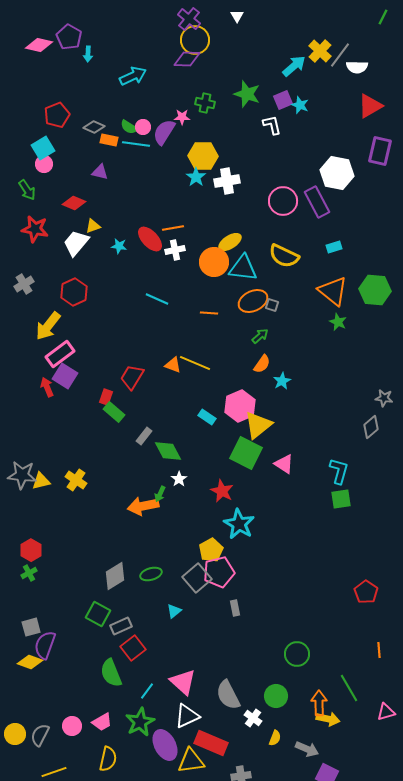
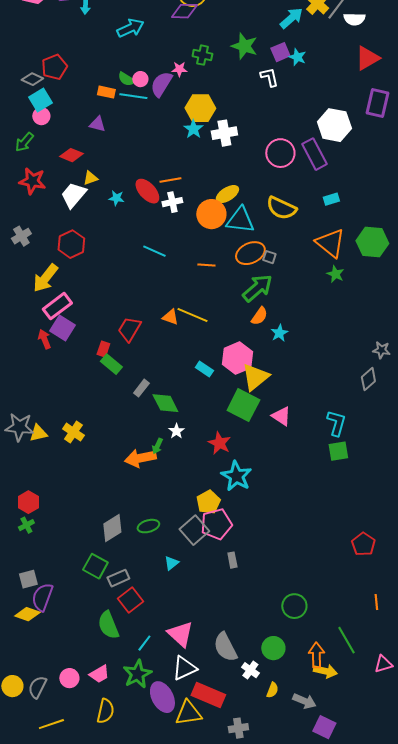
gray diamond: (94, 127) -> (32, 79), moved
green arrow: (27, 190) -> (24, 142), turned 75
green arrow: (260, 336) -> (257, 288), size x1.8

